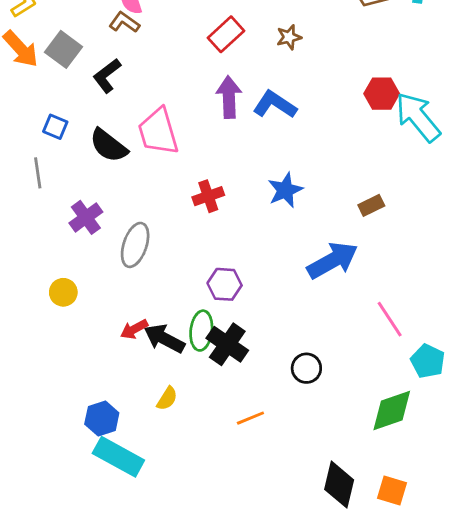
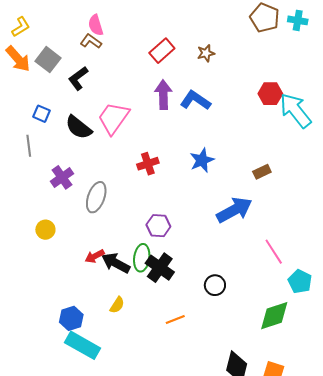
pink trapezoid: (158, 132) -> (113, 118), turned 51

